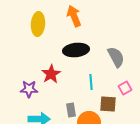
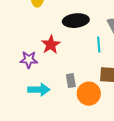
cyan line: (91, 82) -> (99, 45), moved

